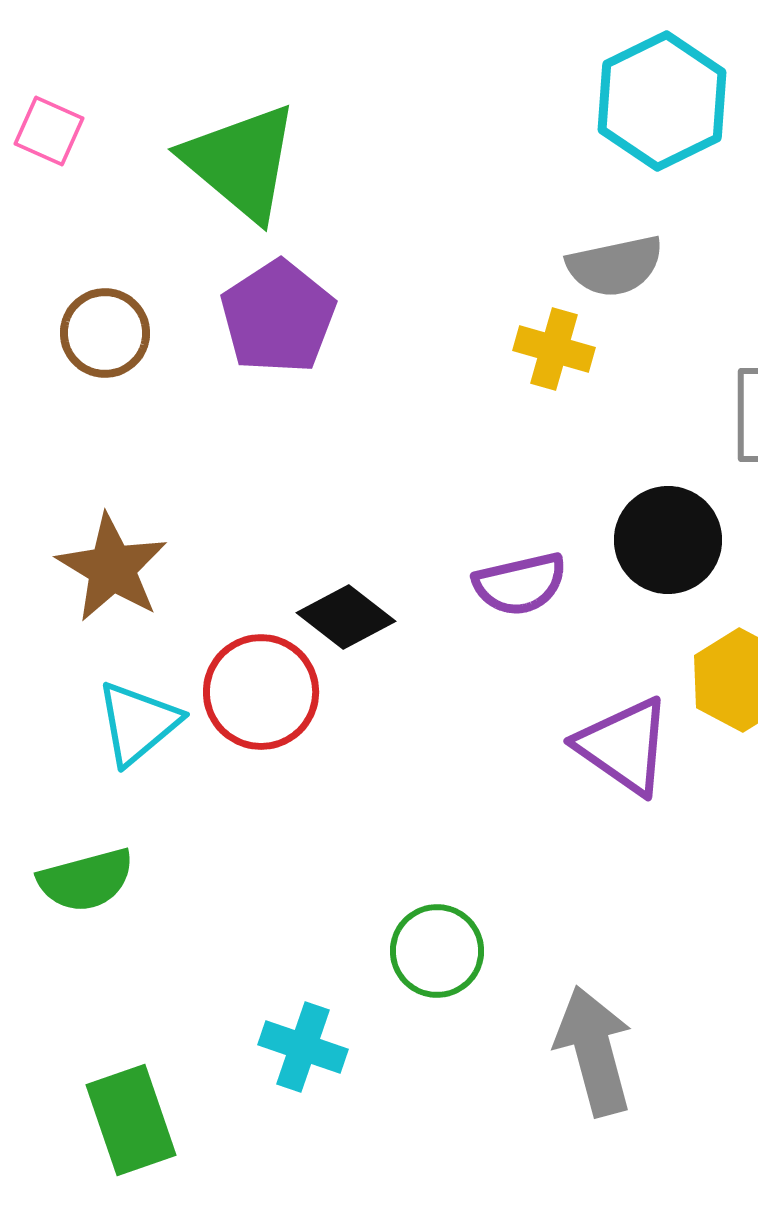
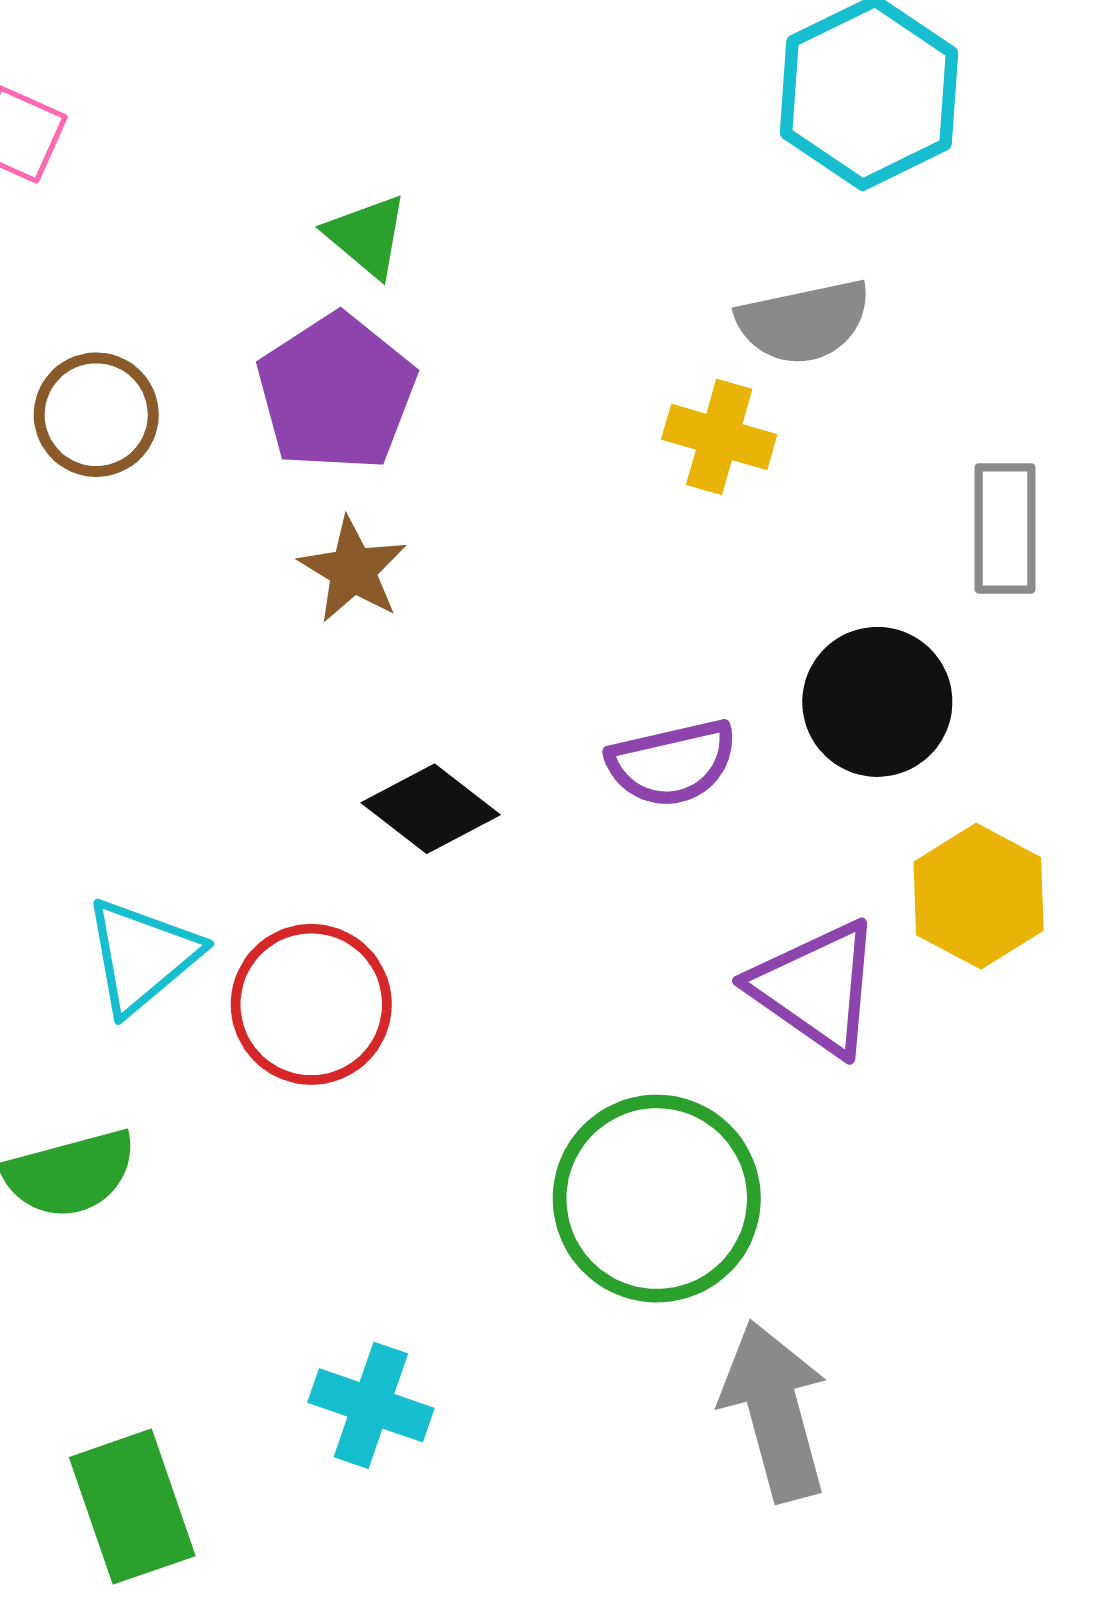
green triangle: (241, 162) -> (367, 236), moved, size x0.5
brown star: (112, 568) -> (353, 570), moved, size x0.7
red circle: (261, 692) -> (311, 1004), moved
green circle: (437, 951) -> (657, 1199), moved, size x1.6

